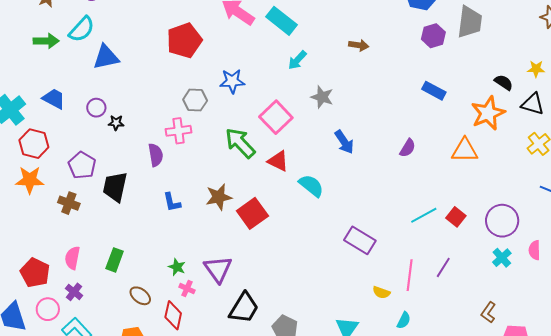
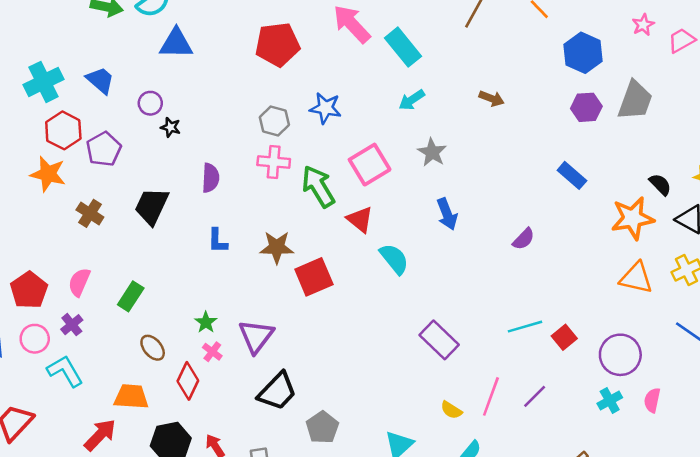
pink cross: (179, 131) -> (274, 162), moved
orange triangle: (465, 150) -> (636, 278), moved
purple pentagon: (82, 165) -> (104, 149), moved

